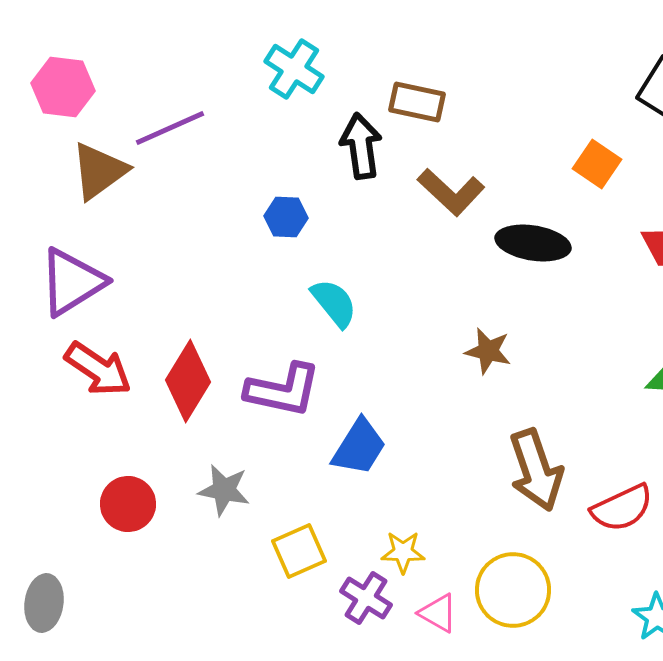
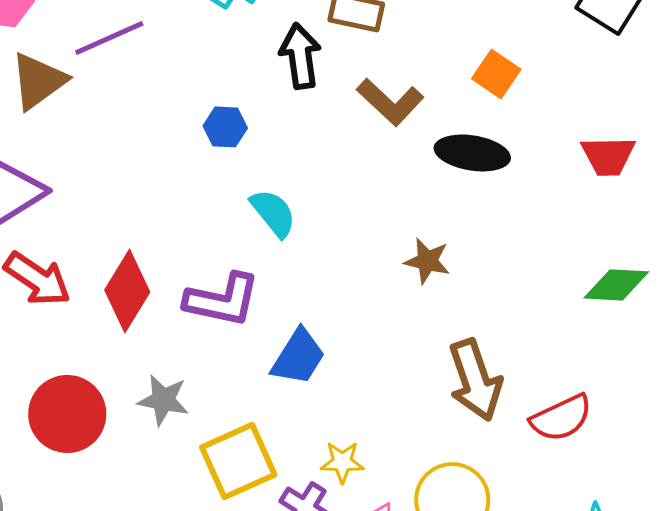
orange square: (597, 164) -> (496, 74), moved
red circle: (128, 504) -> (67, 414), size x1.4
yellow square: (299, 551) -> (238, 461), size x1.4

